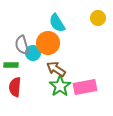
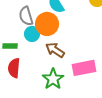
gray semicircle: (22, 45) -> (26, 16), moved
green star: (60, 86) -> (53, 79), moved

